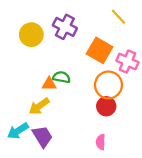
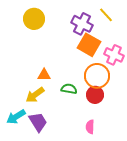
purple cross: (65, 27) -> (82, 24), moved
yellow circle: (31, 35) -> (34, 19), moved
green semicircle: (61, 77) -> (69, 89), moved

